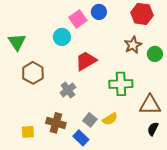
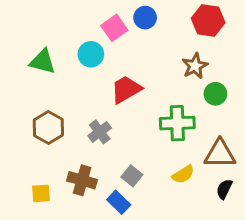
green triangle: (17, 42) -> (43, 62), moved, turned -42
green circle: (155, 54) -> (215, 94), moved
brown hexagon: (33, 73) -> (48, 127), moved
yellow semicircle: (110, 119) -> (183, 174), moved

